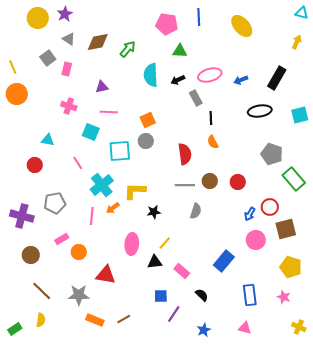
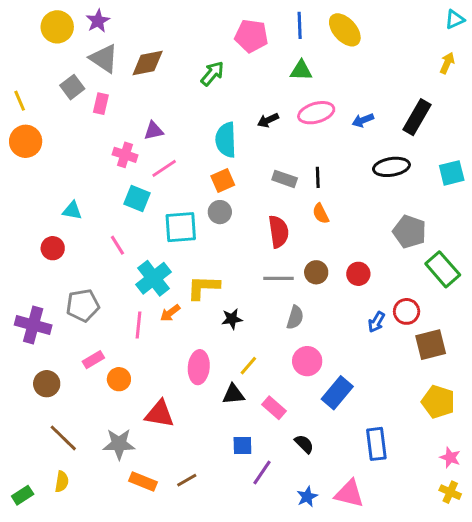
cyan triangle: (302, 13) -> (455, 19), turned -40
yellow ellipse: (242, 26) -> (345, 30), moved
gray triangle: (69, 39) -> (104, 58), size x1.5
green arrow: (128, 49) -> (212, 74), moved
green triangle: (180, 51) -> (301, 71), moved
cyan semicircle: (151, 75) -> (226, 140), moved
gray rectangle: (196, 98) -> (285, 179), moved, turned -42
pink cross: (69, 106) -> (125, 155), moved
pink line: (109, 112) -> (164, 168), turned -36
pink circle: (256, 240) -> (307, 361), moved
pink star: (284, 297) -> (450, 457), moved
pink triangle: (245, 328) -> (349, 494), moved, size x1.5

